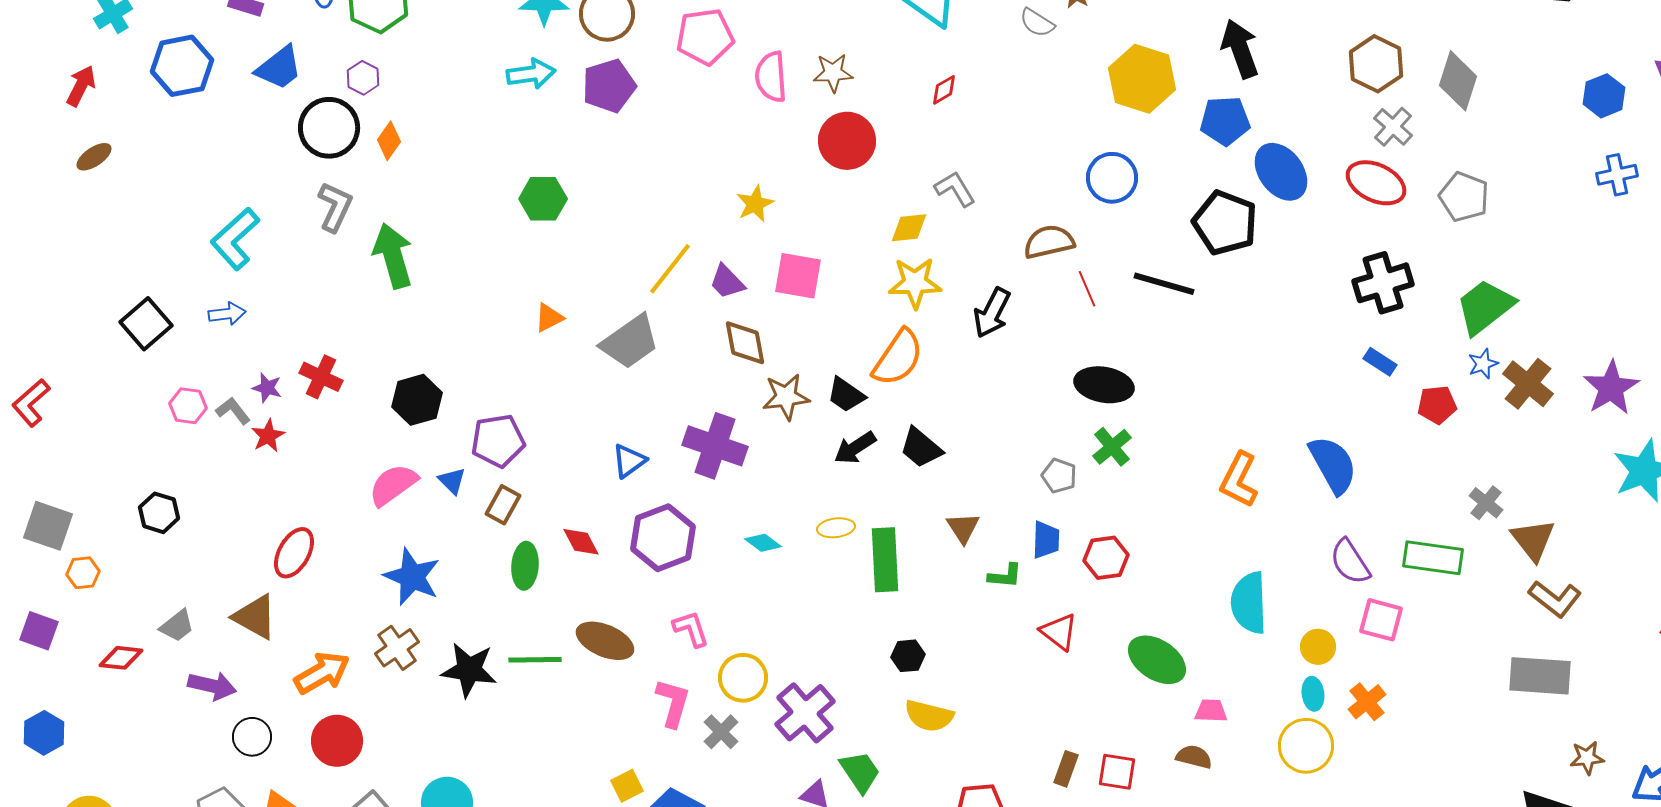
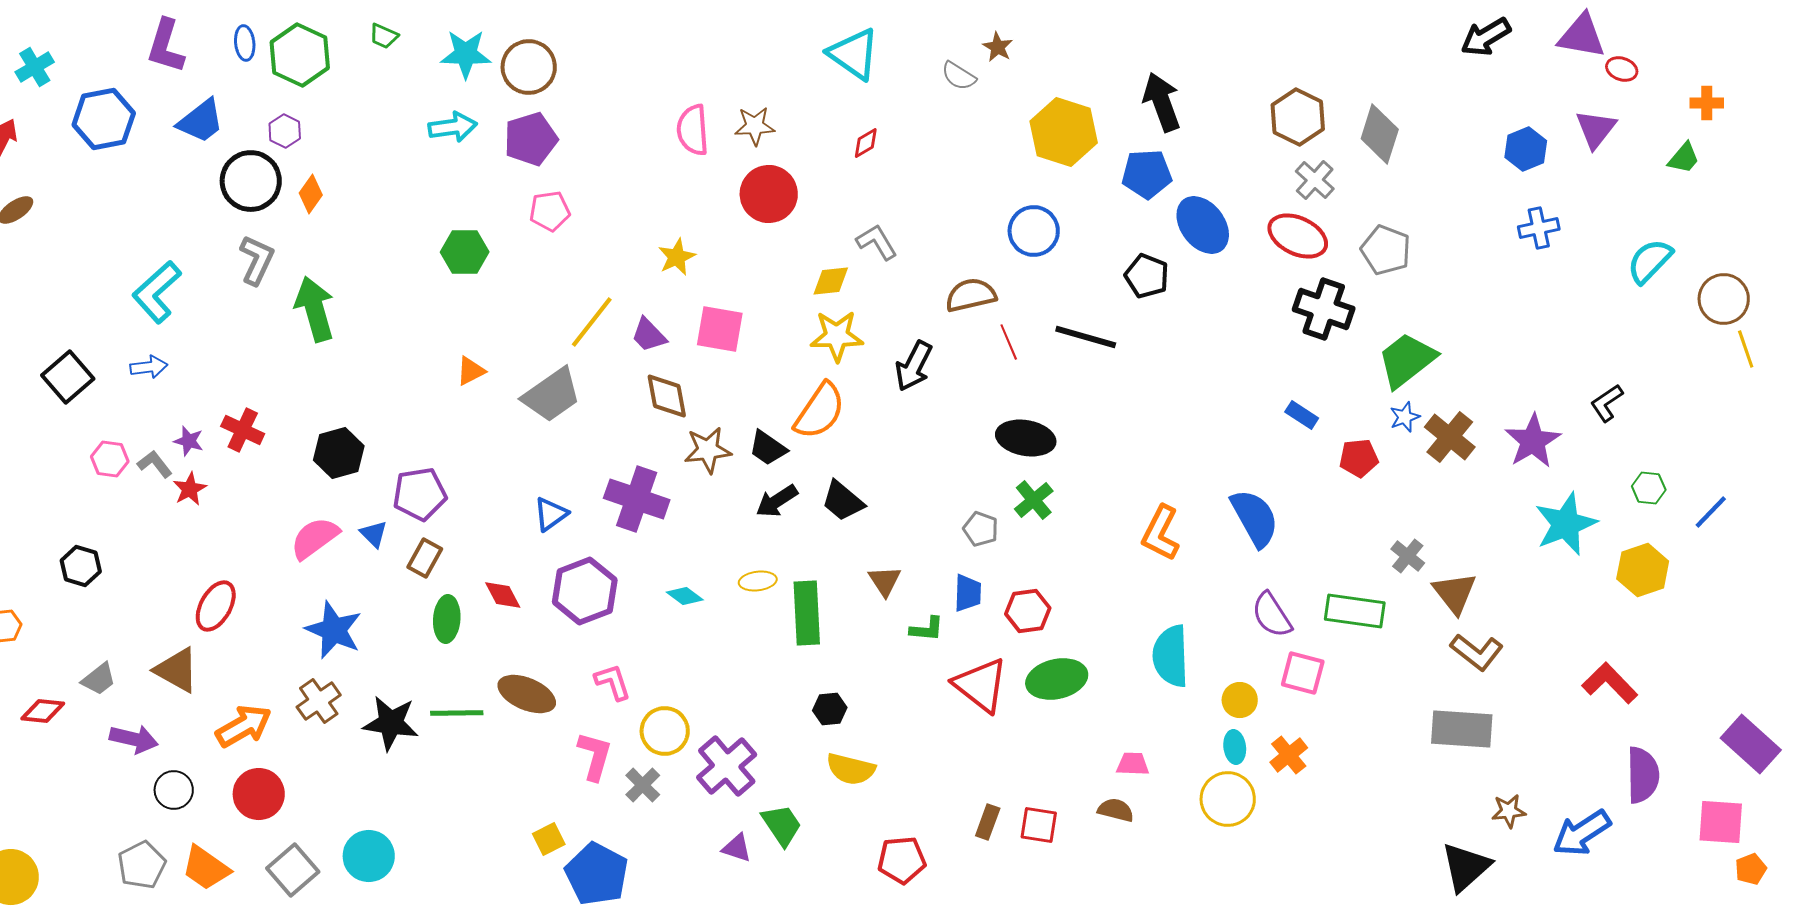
pink pentagon: (705, 37) -> (550, 211), moved, size x0.7
black pentagon: (1225, 223) -> (1147, 276), size x0.7
black cross: (1383, 283) -> (1324, 309), moved, turned 36
red triangle: (1059, 632) -> (981, 685), size x1.5
green ellipse: (1157, 660) -> (1057, 679), moved, turned -46

